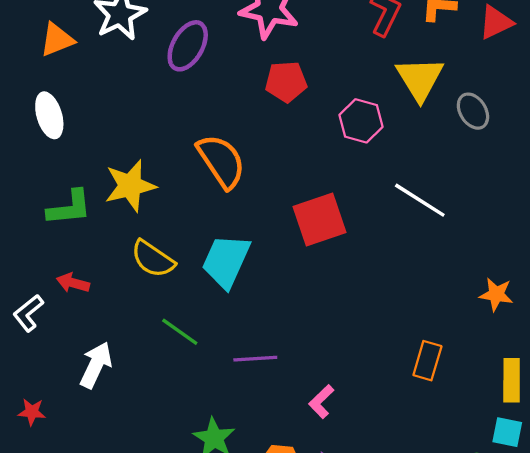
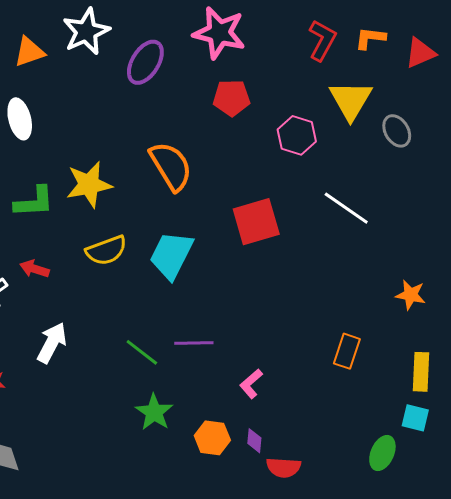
yellow semicircle: (153, 259) -> (106, 250), turned -57
green line: (180, 332) -> (142, 352), moved

